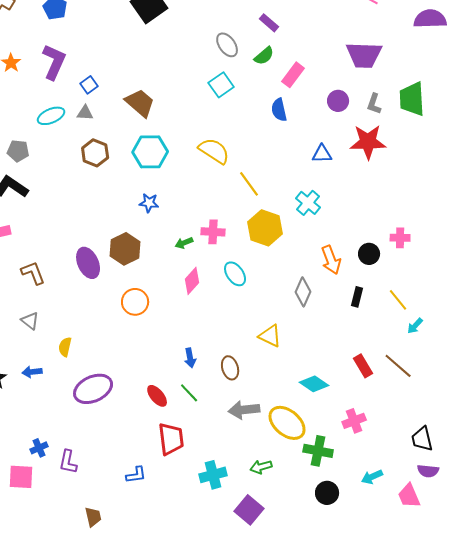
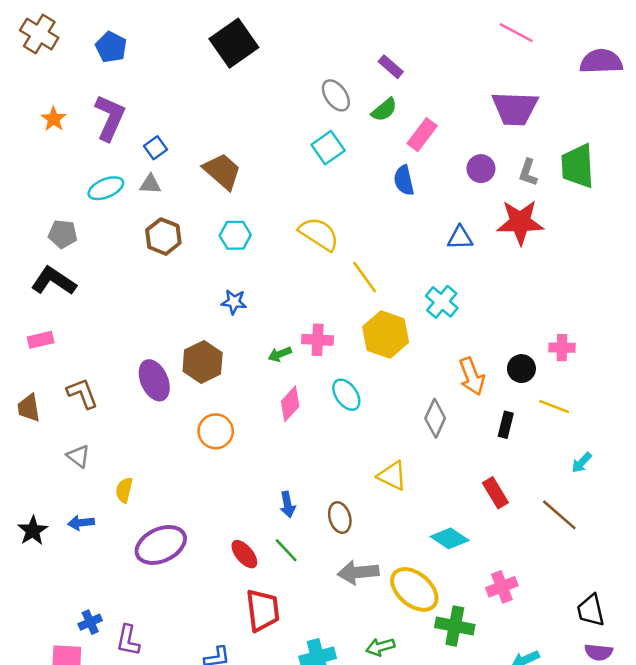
cyan hexagon: (150, 152) -> (235, 235), size x0.7
yellow line: (398, 300) -> (554, 406), moved, turned -30
red rectangle: (363, 366) -> (495, 493), moved

